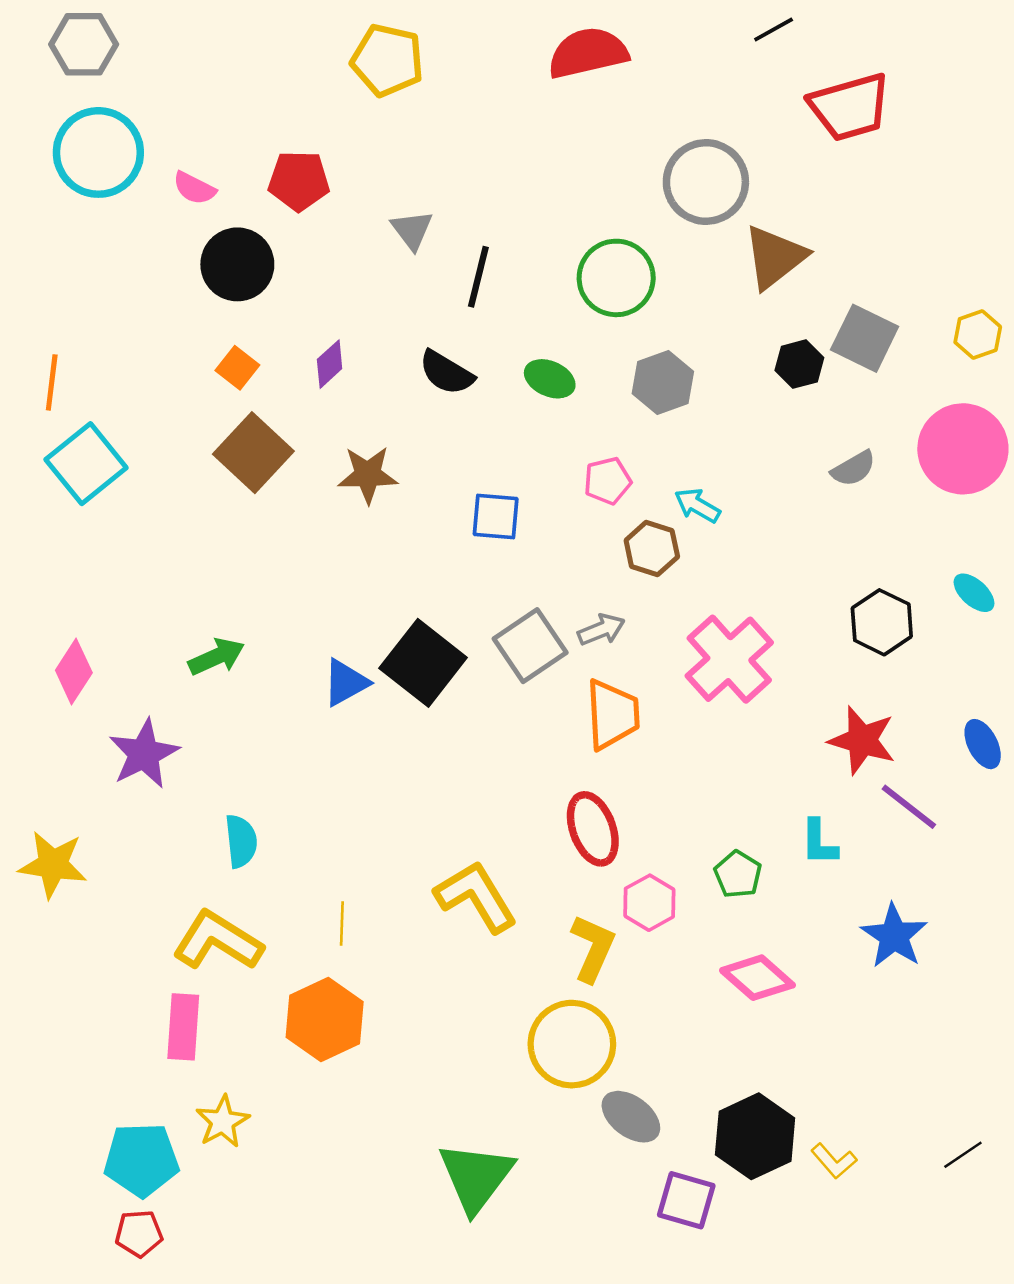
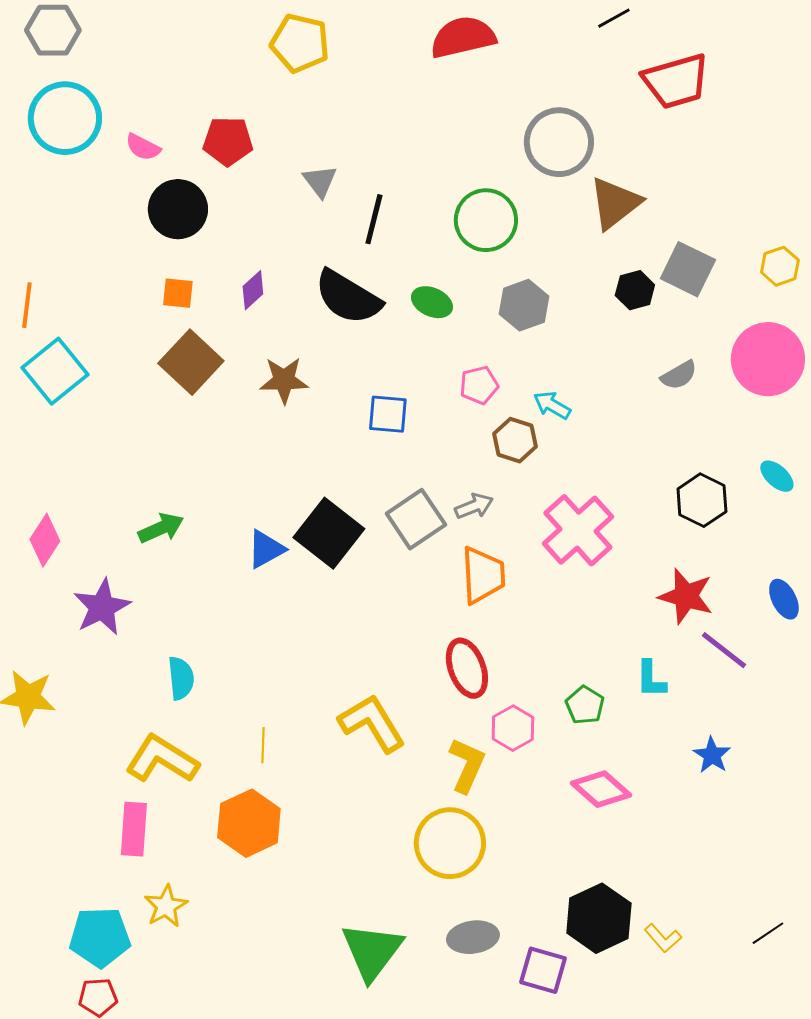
orange square: (237, 368) -> (178, 293), turned -32
black semicircle: (446, 373) -> (348, 297), size x1.5
blue star: (894, 936) -> (712, 755), size x0.7
gray ellipse: (631, 1117) -> (473, 937), moved, turned -45

